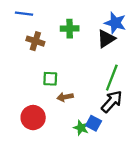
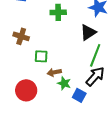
black triangle: (106, 39) -> (88, 32), moved
brown cross: (35, 41) -> (21, 36), moved
green star: (81, 128) -> (64, 83), moved

